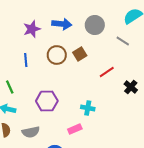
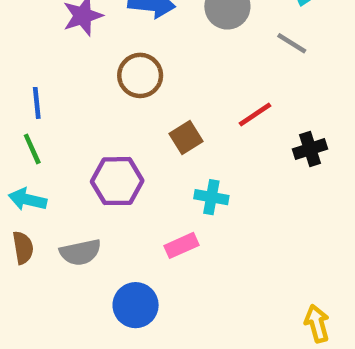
brown square: (80, 54) -> (186, 137), moved
blue line: (26, 60) -> (37, 103), moved
black cross: (131, 87) -> (310, 149), turned 32

